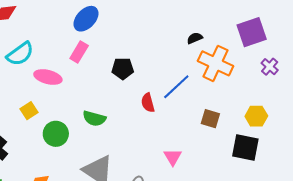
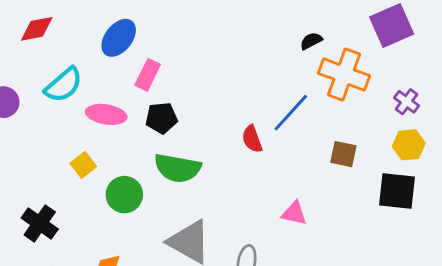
blue ellipse: (86, 19) -> (119, 38), moved
purple cross: (270, 67) -> (406, 102), moved
black pentagon: (123, 69) -> (161, 118), moved
green semicircle: (94, 118) -> (178, 168), size x1.4
pink triangle: (173, 157) -> (294, 213), turned -42

